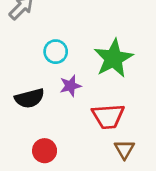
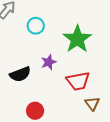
cyan circle: (56, 52) -> (36, 26), moved

